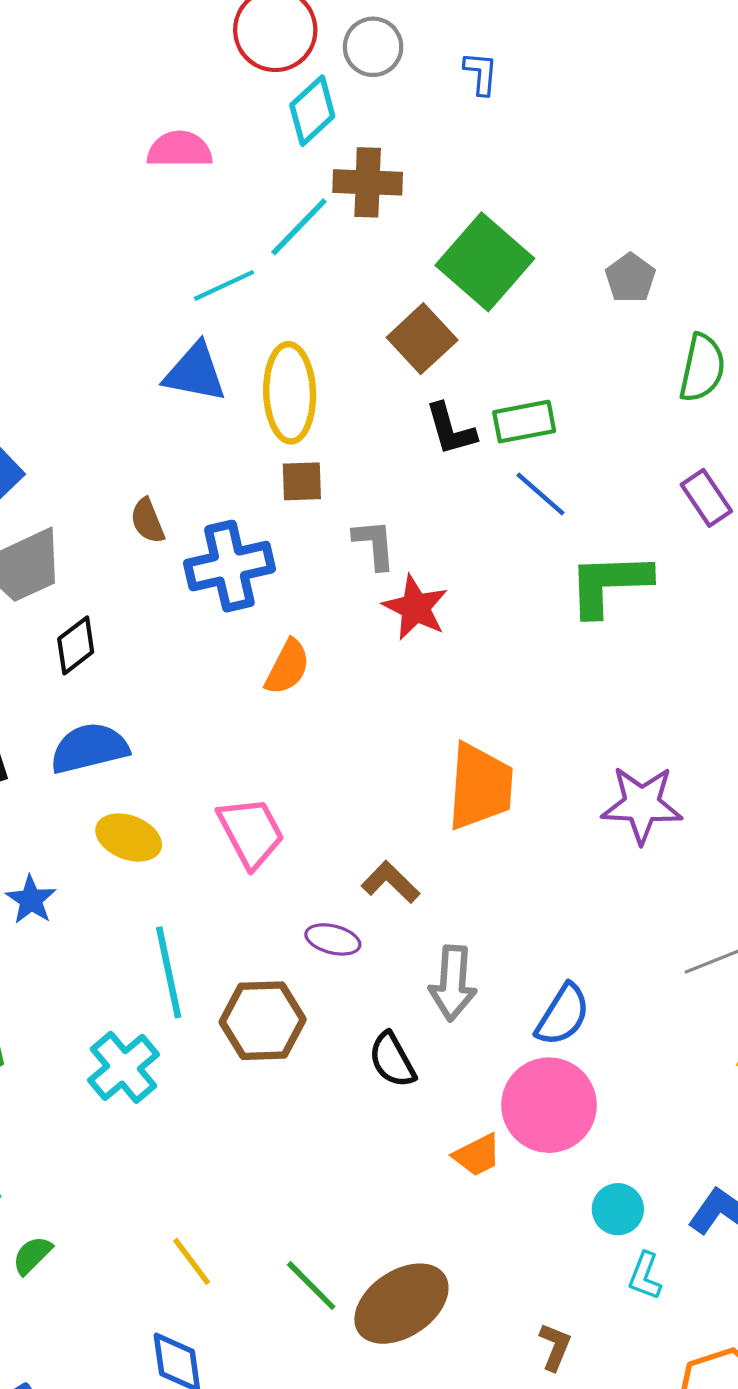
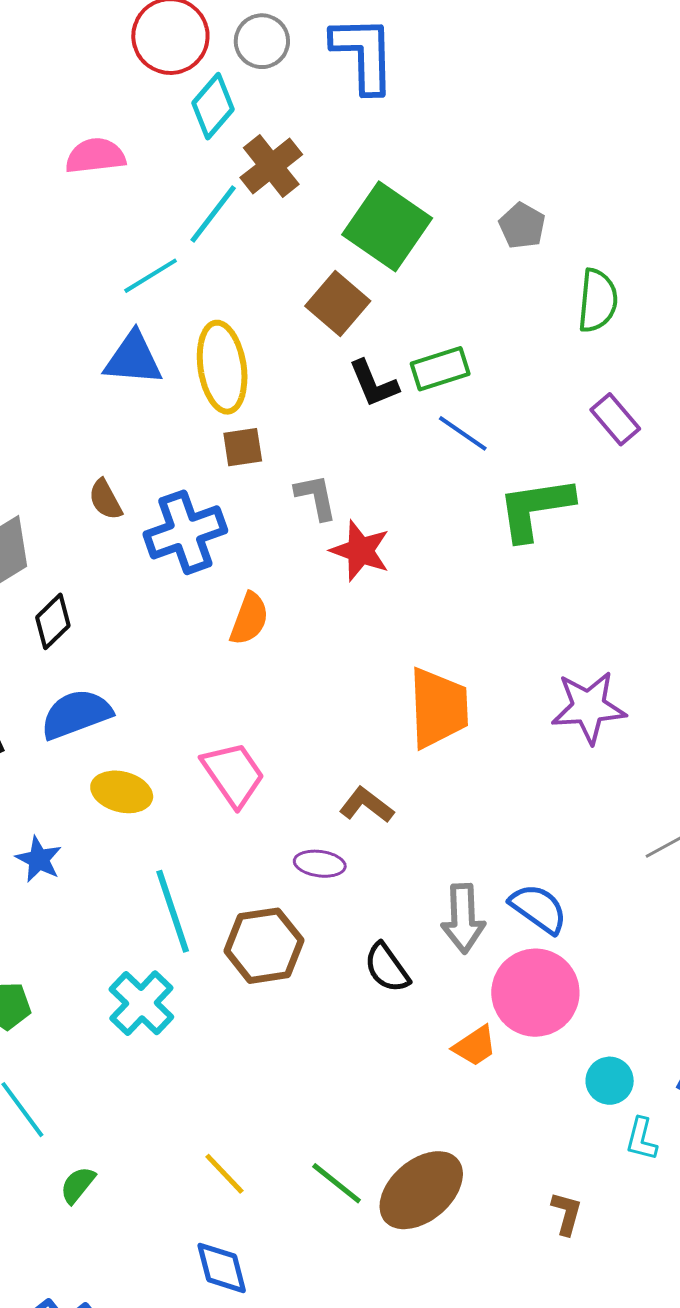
blue L-shape: (481, 73) -> (363, 54), size x2.0
brown cross: (368, 182) -> (271, 166), turned -34
gray arrow: (453, 983) -> (463, 918), moved
blue semicircle: (563, 1015) -> (538, 908), turned -80

